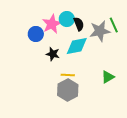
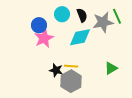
cyan circle: (67, 19) -> (62, 14), moved
pink star: (52, 24) -> (44, 38), moved
black star: (53, 54) -> (56, 70), moved

